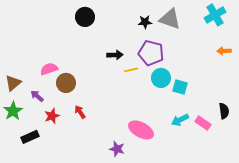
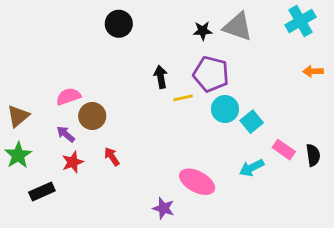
black arrow: (115, 55) -> (161, 77), turned -98
cyan square: (180, 87) -> (252, 122), turned 35
purple arrow: (37, 96) -> (66, 134), moved
pink rectangle: (203, 123) -> (284, 150), moved

